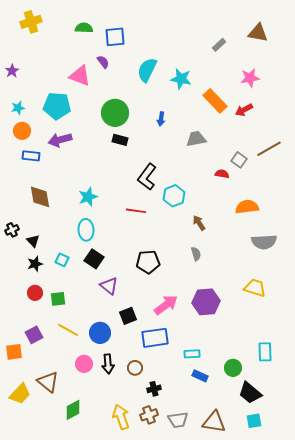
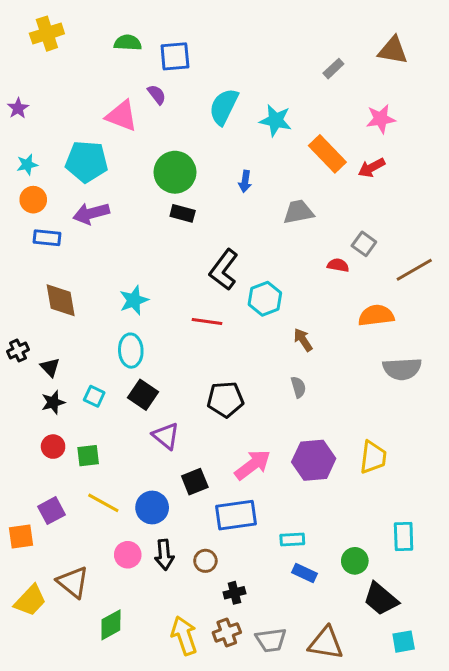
brown line: (269, 149) -> (414, 270), moved
yellow trapezoid: (255, 288) -> (373, 457), moved, turned 80
cyan square: (254, 421) -> (404, 642), moved

